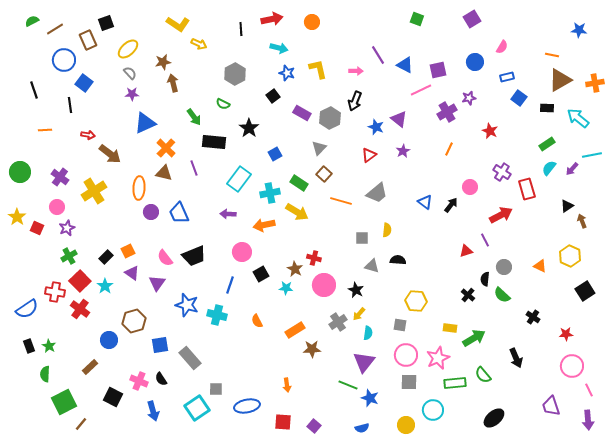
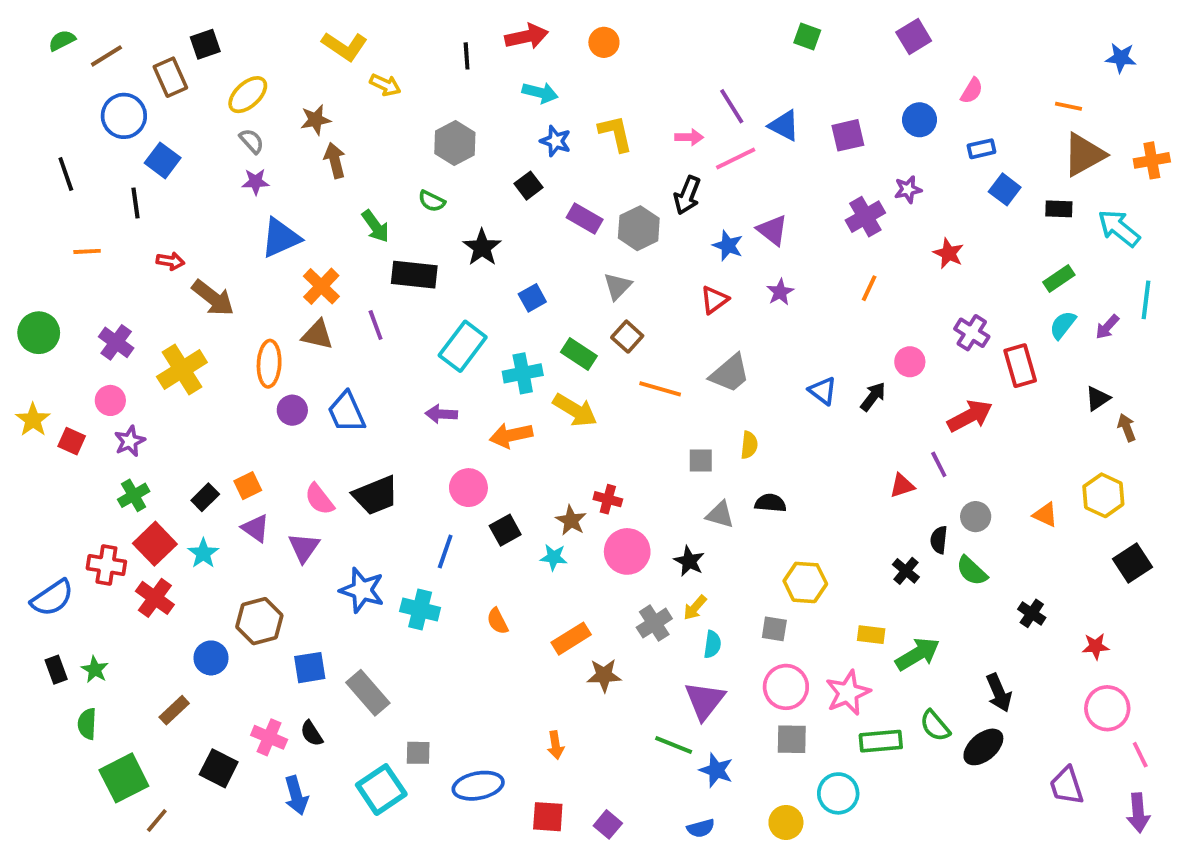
pink line: (421, 90) -> (736, 158), moved
cyan line: (592, 155) -> (1146, 300), turned -72
black ellipse: (494, 418) -> (983, 747), moved

